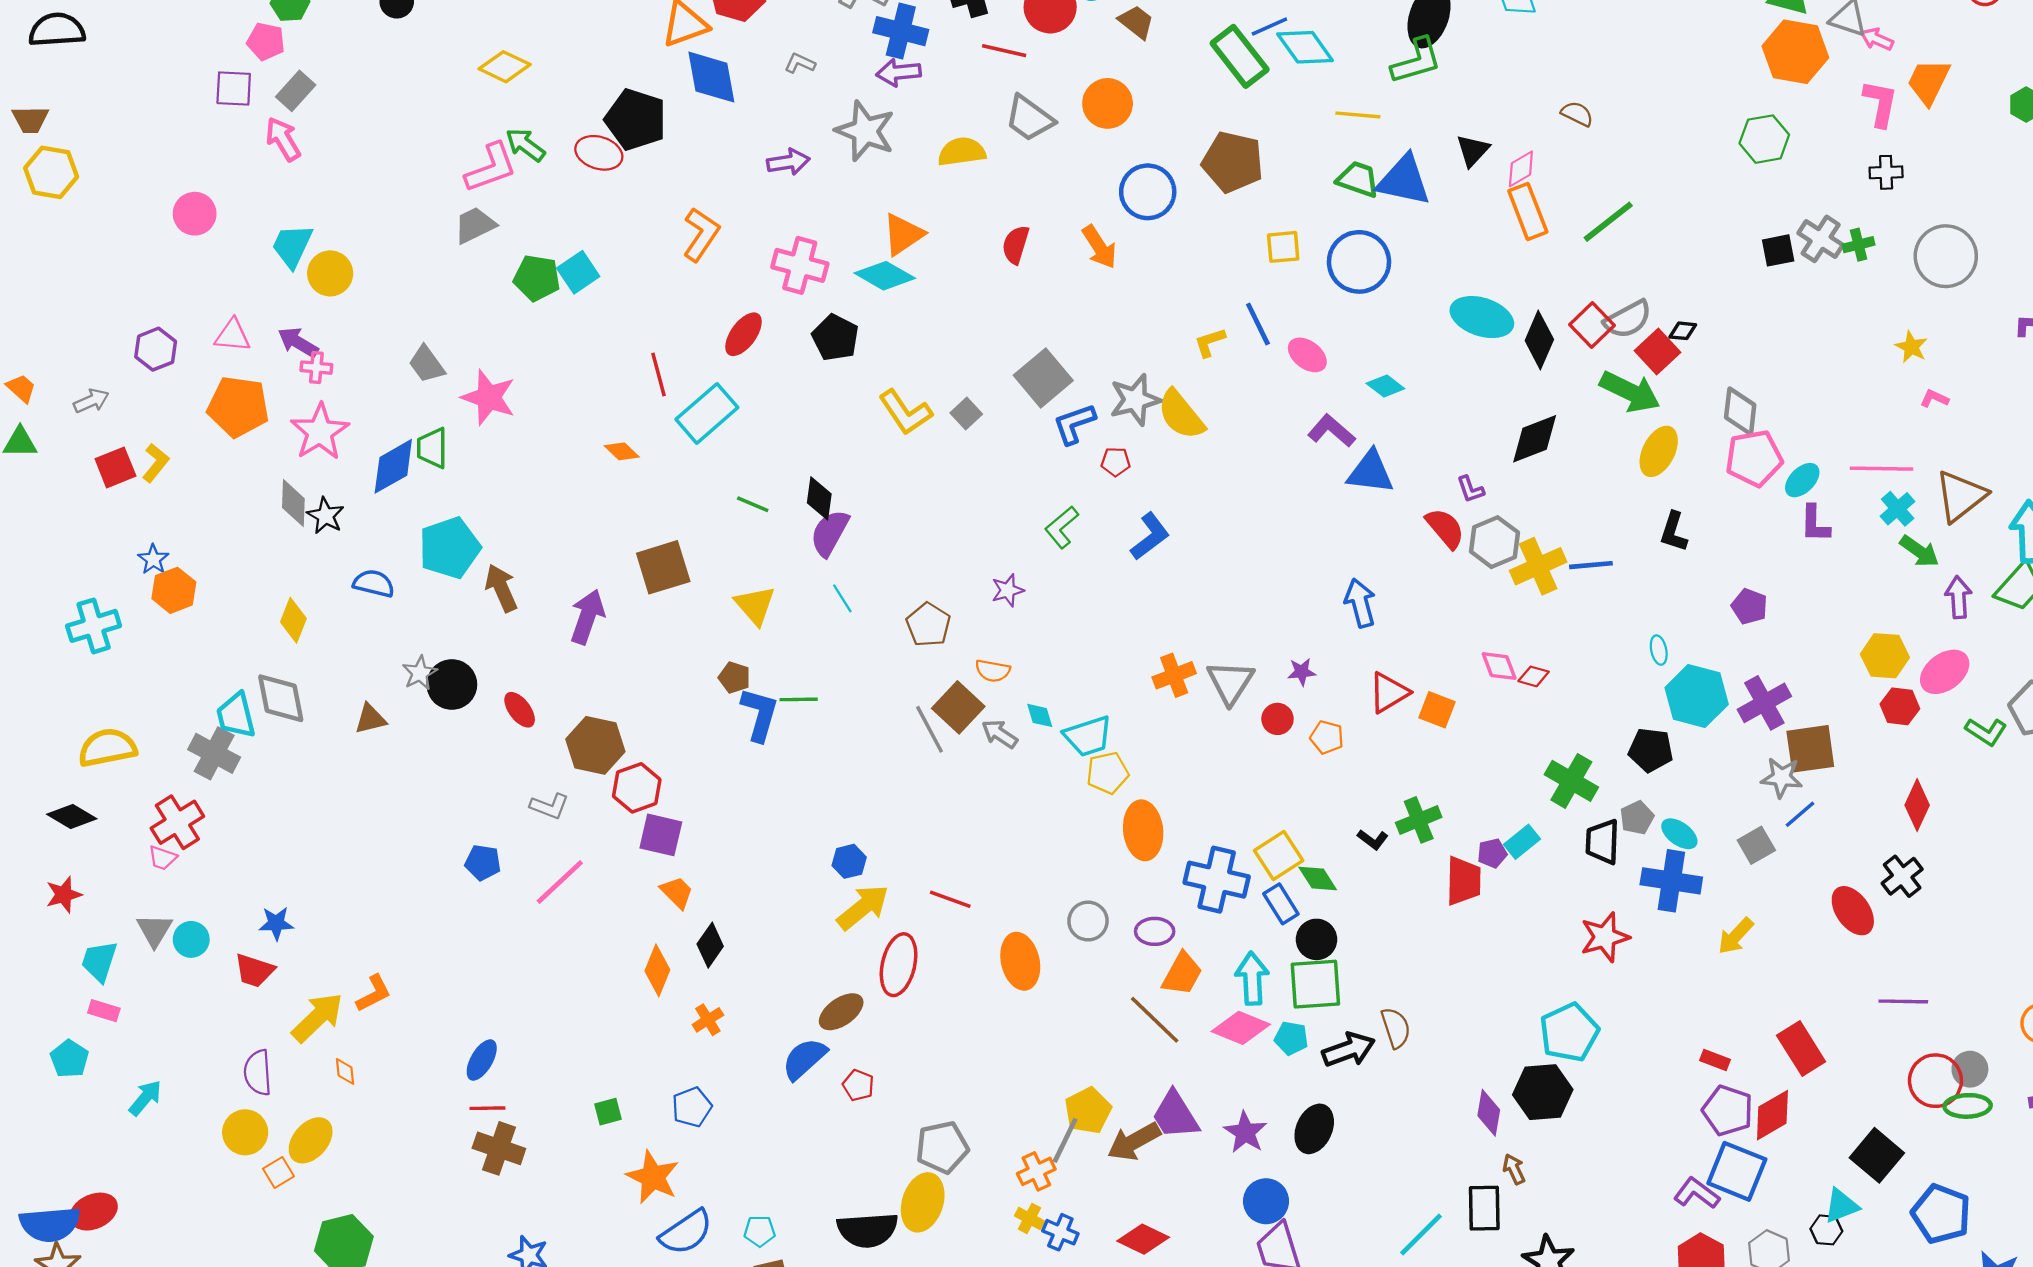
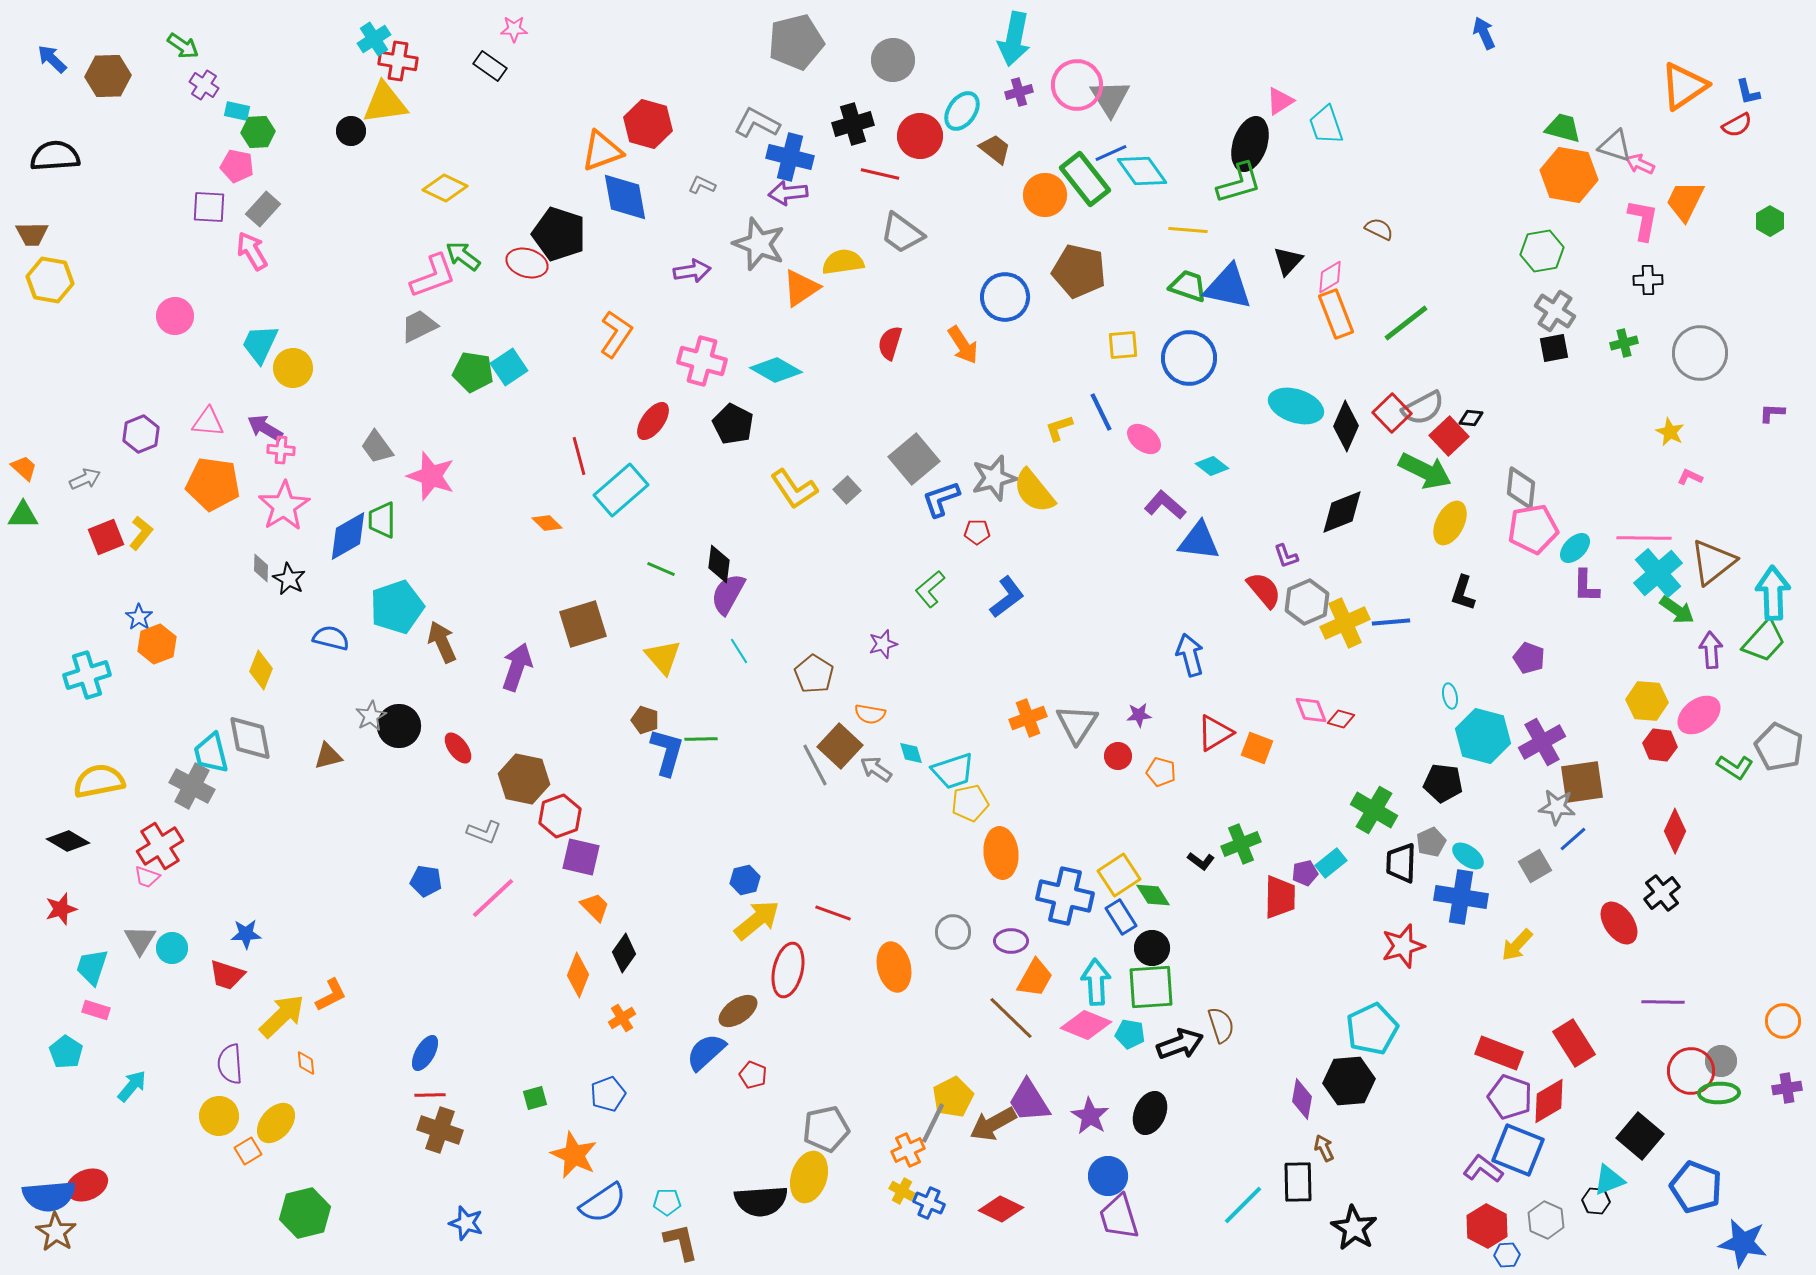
orange circle: (1108, 103) -> (1045, 195), moved
orange triangle: (903, 234) -> (801, 288), moved
gray cross: (1821, 239) -> (1555, 311), moved
gray diamond: (293, 503) -> (261, 568), size x0.7
cyan cross: (1898, 509) -> (1658, 573), size x1.6
red rectangle: (1715, 1060) -> (1499, 1053), size x1.8

